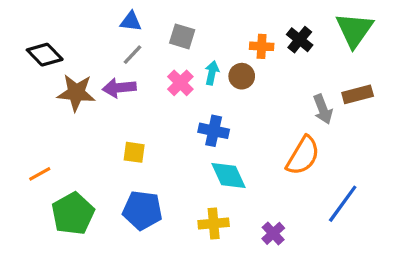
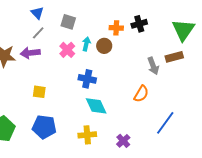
blue triangle: (131, 22) -> (37, 13), turned 40
green triangle: (354, 30) -> (183, 30), moved
black cross: (300, 40) -> (139, 24), turned 35
orange semicircle: (303, 156) -> (141, 94), size x0.7

